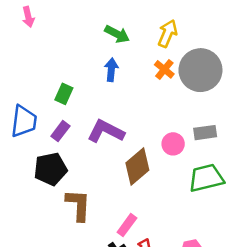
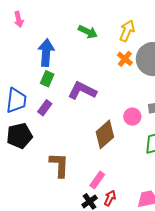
blue arrow: (111, 70) -> (46, 53), moved, size x1.5
purple L-shape: (106, 131) -> (82, 91), moved
black pentagon: (51, 169) -> (19, 136), moved

